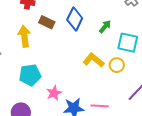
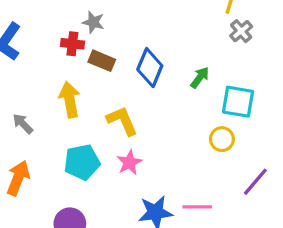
brown rectangle: (47, 22) -> (102, 61), moved
yellow L-shape: (94, 60) -> (122, 121), moved, turned 30
pink star: (54, 93) -> (129, 163), moved

